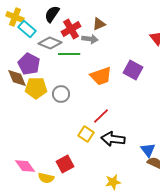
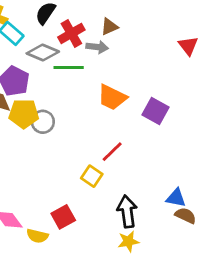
purple square: (133, 70) -> (156, 111), moved
orange trapezoid: (101, 76) -> (112, 97), turned 45
gray circle: (61, 94) -> (43, 122), moved
black arrow: (113, 139) -> (127, 211), moved, turned 75
blue triangle: (148, 150) -> (176, 198), turned -42

